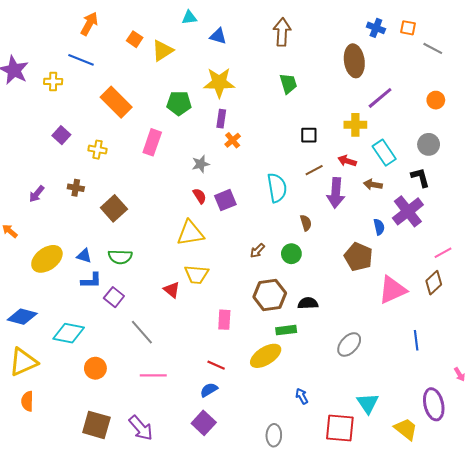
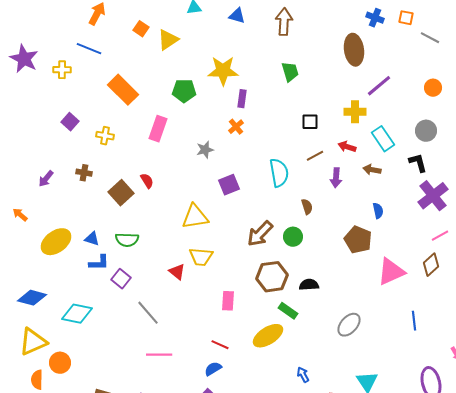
blue triangle: (218, 36) -> (237, 16), moved
purple rectangle: (221, 119) -> (242, 99), moved
purple arrow: (336, 193) -> (336, 178), size x0.7
red semicircle: (200, 196) -> (147, 181), moved
purple cross: (408, 211) -> (433, 196), moved
brown arrow: (257, 251) -> (260, 234), size x1.8
green rectangle: (286, 330) -> (288, 311), turned 42
orange circle: (95, 368) -> (60, 363), moved

